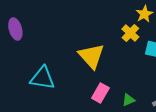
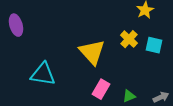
yellow cross: (130, 33) -> (129, 39), moved

